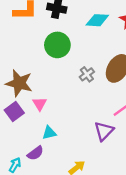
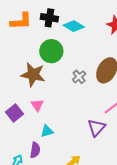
cyan diamond: (97, 20) -> (74, 26), moved, turned 30
brown star: (19, 83) -> (33, 75), moved
purple semicircle: (35, 153) -> (35, 150), turned -42

